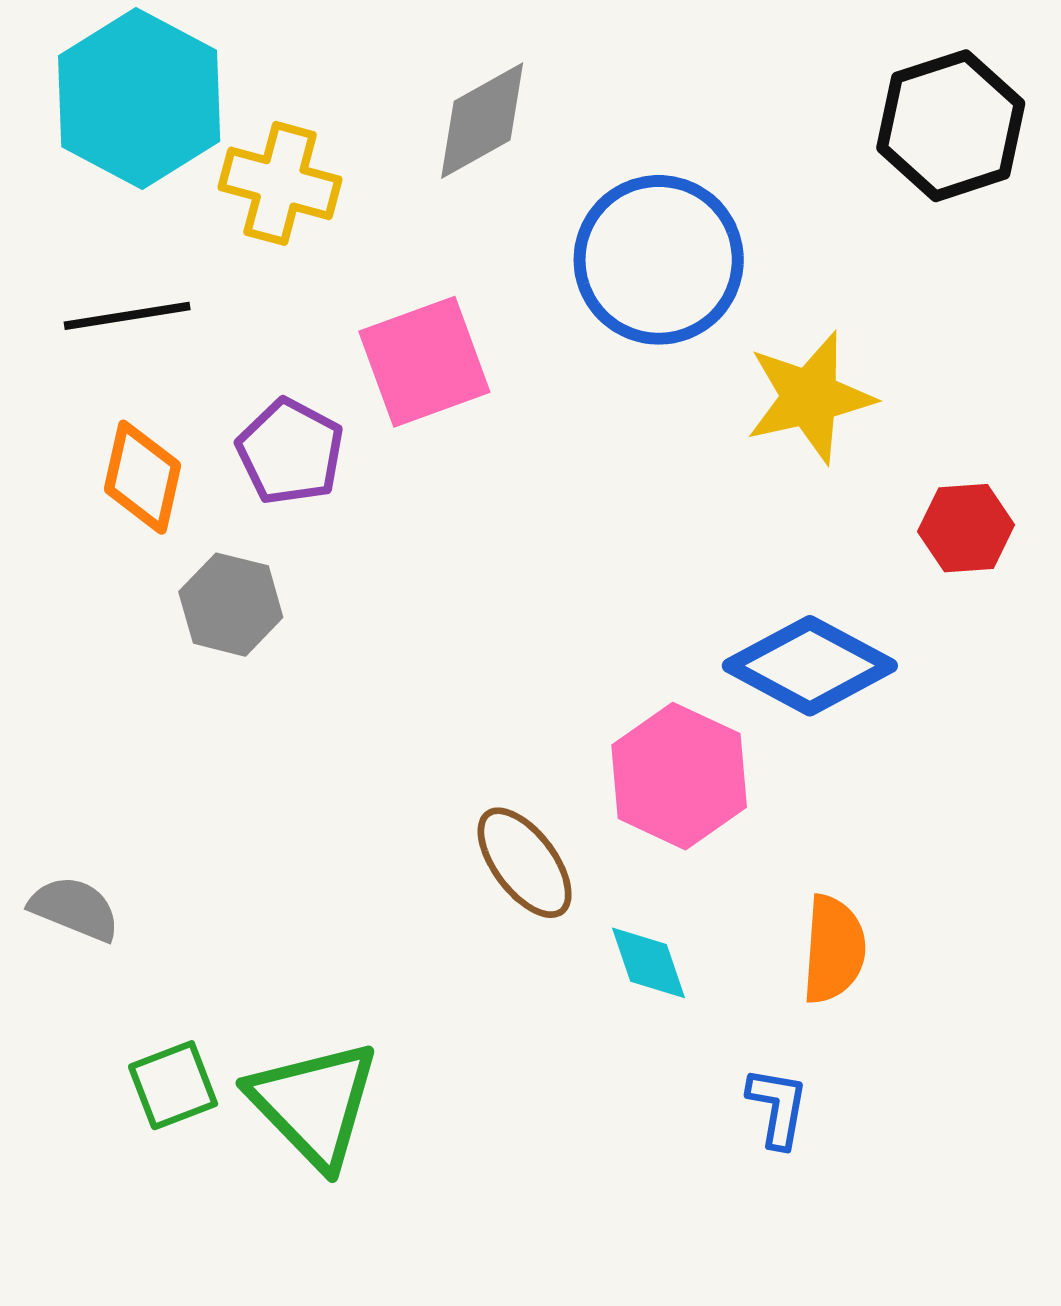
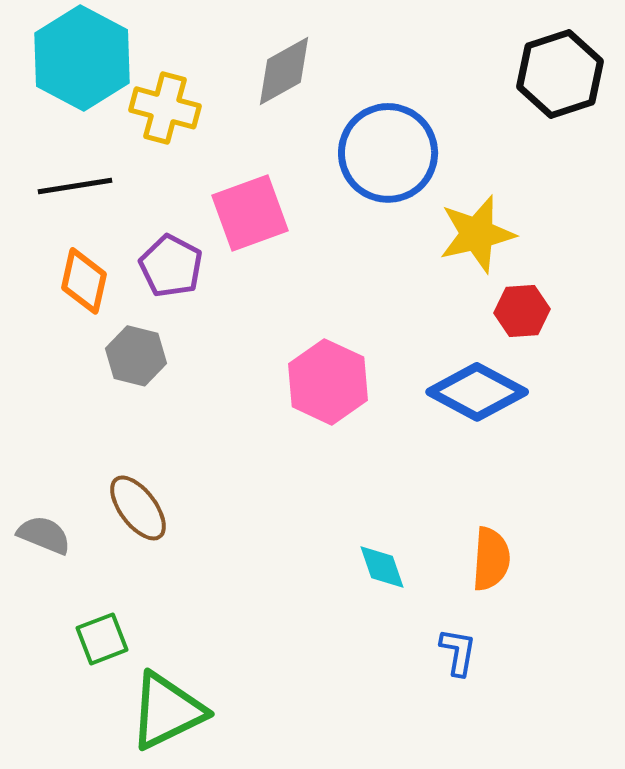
red hexagon: (966, 528) -> (522, 311), moved
pink hexagon: (679, 776) -> (328, 382), moved
brown ellipse: (525, 863) -> (138, 508), moved
green triangle: (314, 1104) -> (167, 711), moved, turned 48

